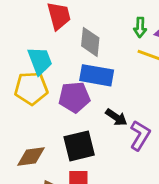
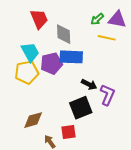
green arrow: (140, 27) -> (97, 19), turned 56
purple pentagon: (74, 97) -> (51, 64), moved
black square: (79, 146) -> (81, 108), moved

